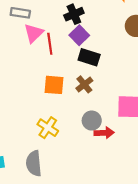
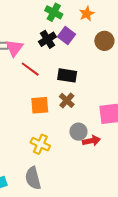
pink triangle: (34, 33) -> (14, 48), moved
purple square: (79, 35) -> (67, 35), moved
red line: (50, 44) -> (30, 69), turned -36

